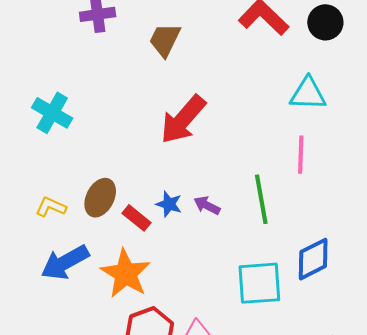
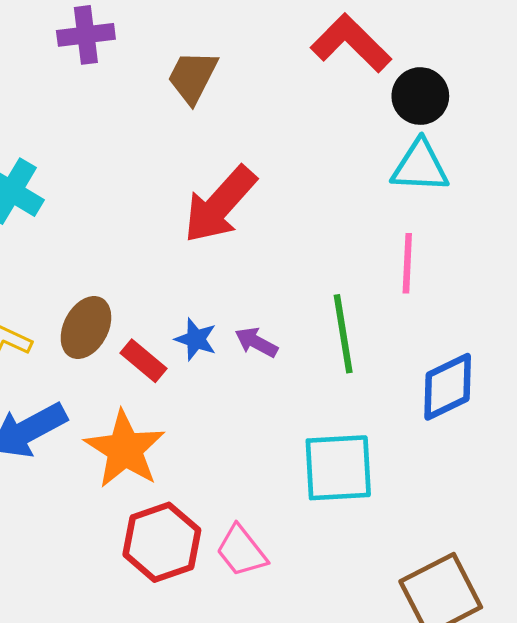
black circle: (325, 22) -> (420, 96), moved
blue diamond: (313, 259) -> (448, 387), moved

